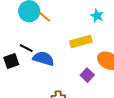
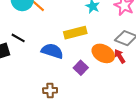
blue semicircle: (43, 59) -> (52, 51), moved

